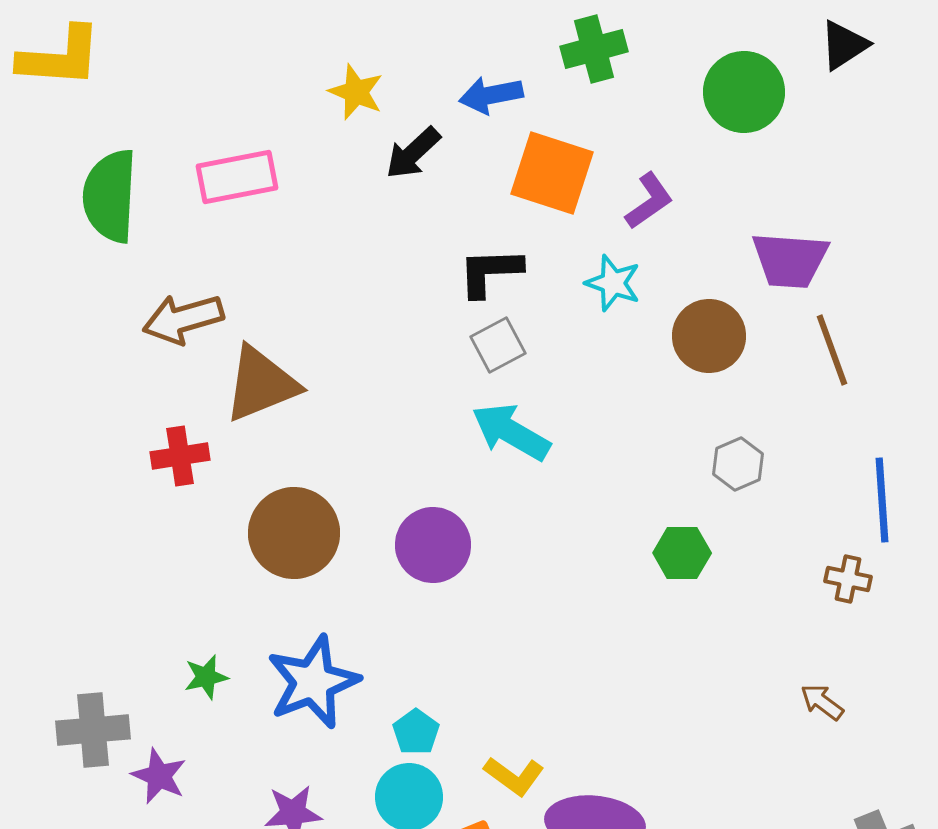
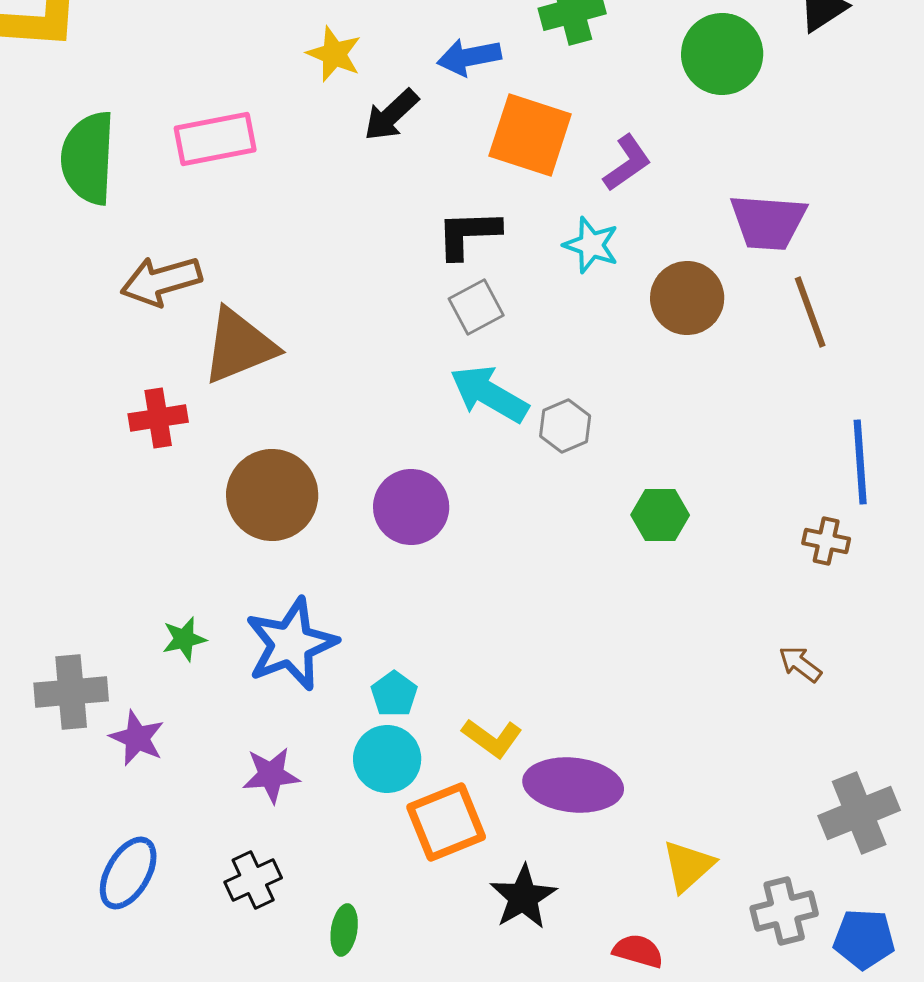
gray hexagon: (738, 464) -> (565, 426), moved

